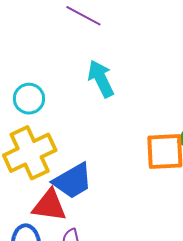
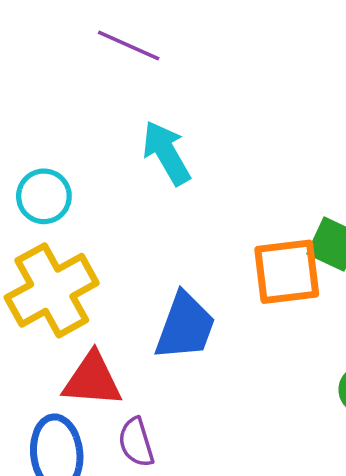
blue trapezoid: (73, 181) -> (185, 326), moved, turned -36

